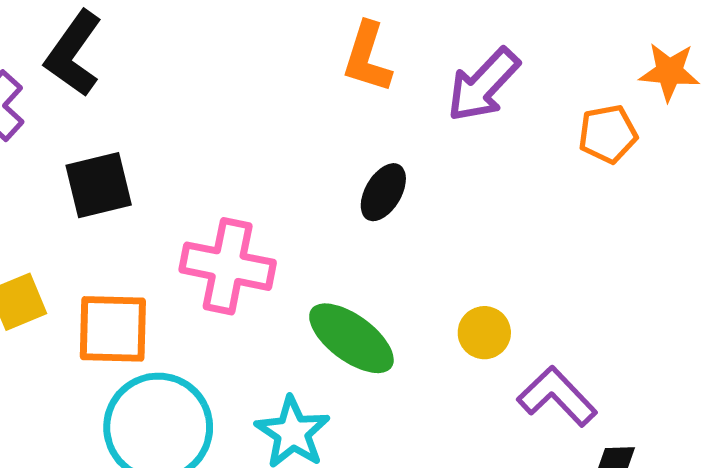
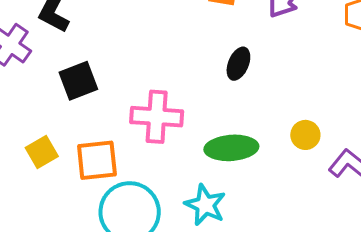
green ellipse: (351, 338) -> (231, 148), turned -33

